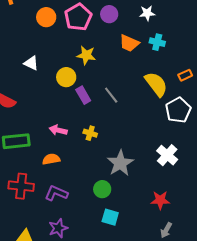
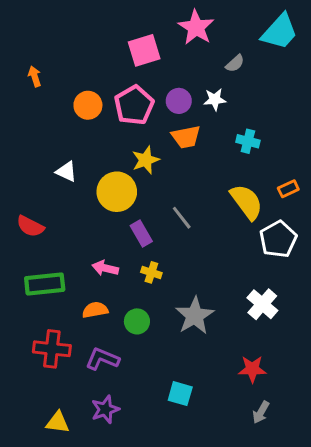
white star: (147, 13) -> (215, 99), moved
orange trapezoid: (129, 43) -> (186, 137), moved, turned -35
yellow star: (86, 55) -> (146, 160), turned -30
yellow circle: (66, 77) -> (117, 192), size x1.4
purple rectangle: (83, 95) -> (141, 234), moved
green circle: (102, 189) -> (137, 321), moved

